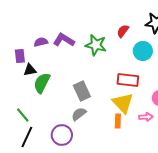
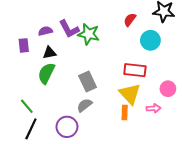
purple L-shape: (64, 40) -> (69, 29), turned -150
green star: (96, 45) -> (89, 34), moved
black triangle: (30, 70) -> (49, 53), moved

